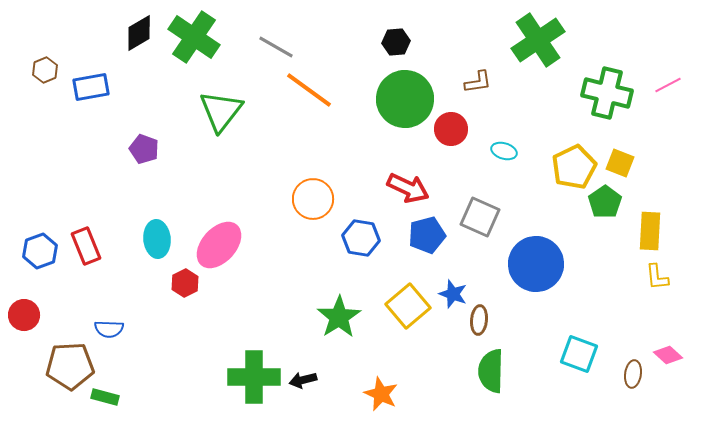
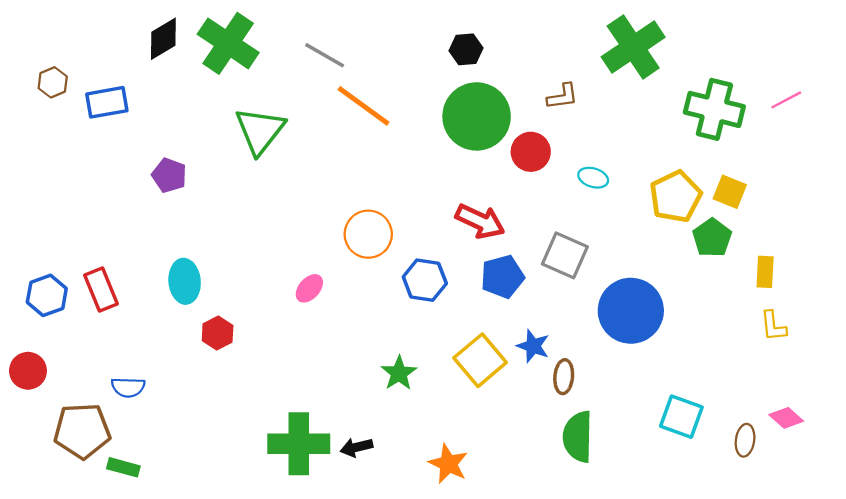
yellow rectangle: (650, 231) -> (765, 272), size x0.7
pink ellipse: (219, 245) -> (309, 288), moved, size x0.5
green star: (339, 317) -> (399, 373), size x0.7

